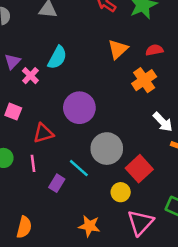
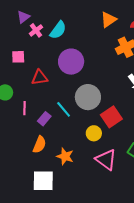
cyan semicircle: (57, 57) -> (58, 30), moved
pink square: (13, 112) -> (18, 57), turned -32
pink line: (33, 163) -> (25, 108), moved
pink triangle: (140, 223) -> (106, 160), turned -45
orange semicircle: (24, 227) -> (39, 145), moved

